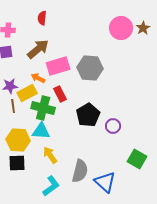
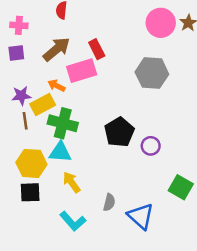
gray hexagon: (90, 68) -> (152, 73), moved
red rectangle: (60, 94) -> (97, 49), moved
gray semicircle: (80, 171) -> (109, 202), size x0.6
cyan L-shape: (51, 186) -> (73, 221), turned 85

